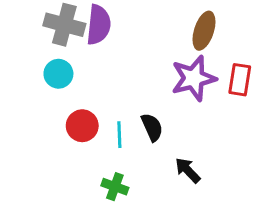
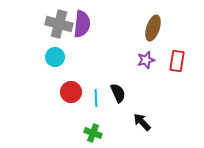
purple star: (194, 78) -> (146, 60), size x0.6

